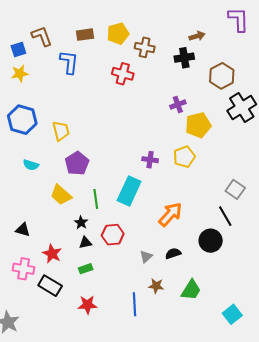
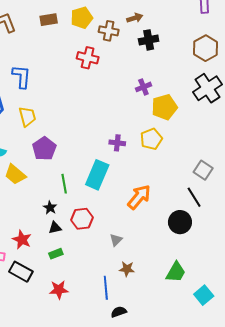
brown arrow: (197, 36) -> (135, 18), moved
blue L-shape: (69, 62) -> (21, 77), moved
brown hexagon: (222, 76) -> (206, 48), moved
yellow trapezoid: (61, 195) -> (15, 175), moved
black semicircle: (173, 253) -> (119, 312), moved
green trapezoid: (191, 290) -> (176, 272), moved

